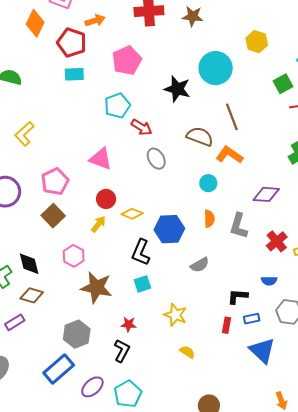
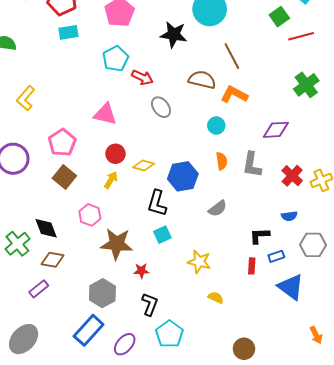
red star: (129, 324) -> (141, 271), moved
cyan pentagon: (128, 394) -> (169, 334), moved

